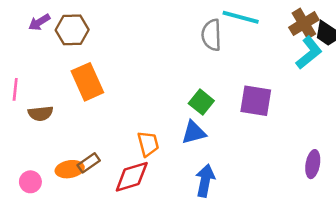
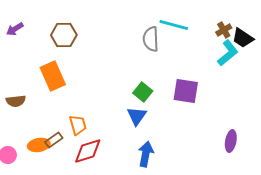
brown cross: (304, 24) -> (224, 30), size x0.7
brown hexagon: (72, 30) -> (64, 35), moved
blue triangle: (194, 132) -> (137, 116), turned -40
orange trapezoid: (148, 144) -> (78, 125), moved

